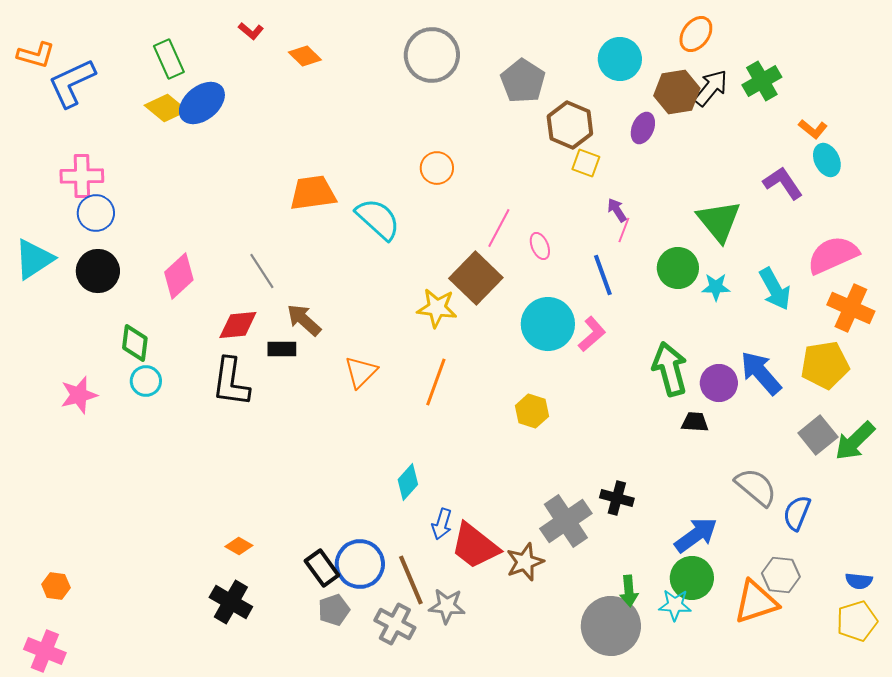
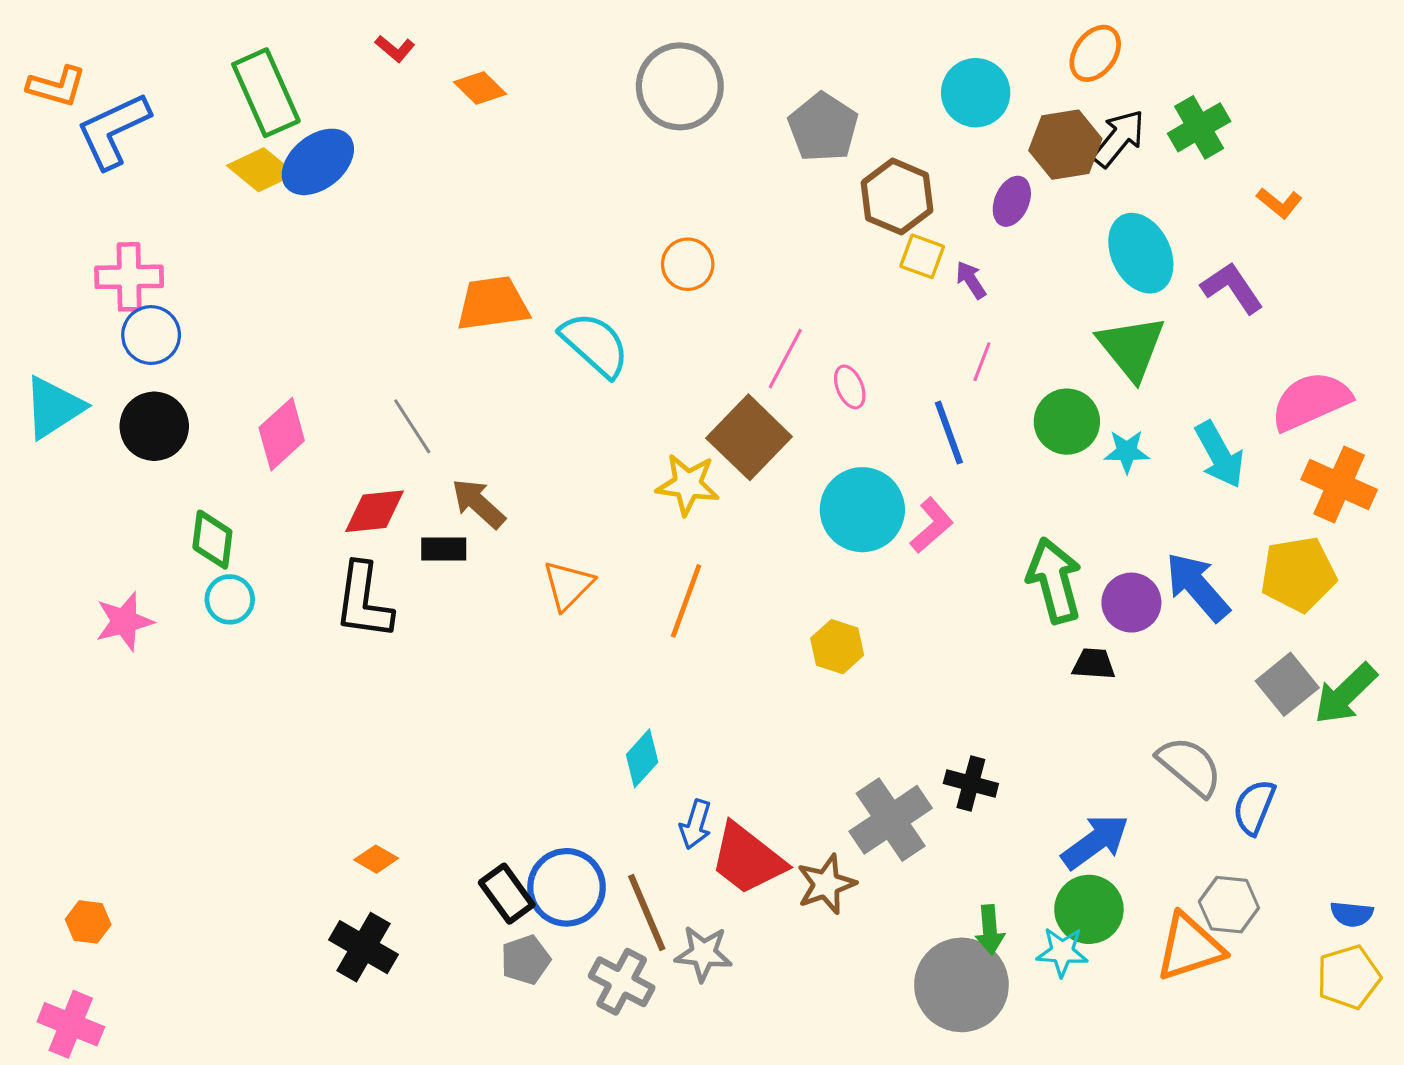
green rectangle: (169, 59) -> (266, 93), size x1.4
cyan ellipse: (827, 160) -> (1141, 253), moved, size x1.5
purple arrow: (617, 210) -> (971, 280), moved

